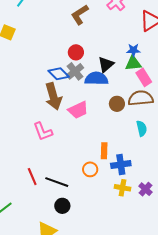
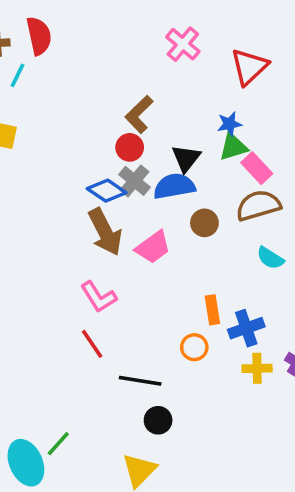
brown L-shape: (80, 15) -> (139, 114), moved
brown circle: (117, 104) -> (204, 223), moved
cyan semicircle: (142, 128) -> (270, 258), turned 147
red line: (32, 177) -> (92, 344), moved

